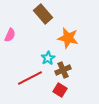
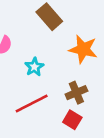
cyan star: (48, 58) -> (34, 67), moved

